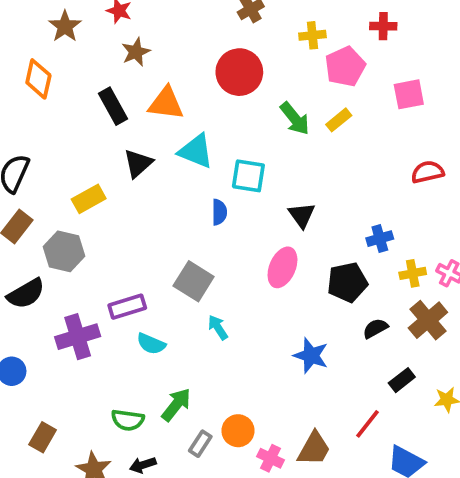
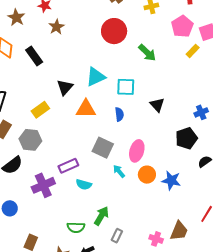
pink pentagon: (345, 67) -> (182, 26), moved
orange triangle: (166, 103) -> (86, 109), moved
black rectangle: (113, 106) -> (34, 56), moved
yellow rectangle: (339, 120) -> (193, 51), moved
cyan triangle: (196, 151) -> (96, 77), turned -40
blue semicircle: (219, 212) -> (119, 114), moved
pink ellipse: (282, 267) -> (137, 151), moved
orange circle: (238, 431) -> (147, 175), moved

